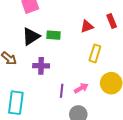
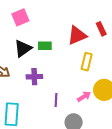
red triangle: (87, 26) -> (77, 35), size x1.5
pink arrow: (81, 88) -> (84, 97), moved

